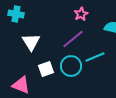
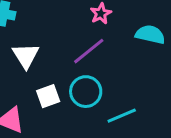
cyan line: (95, 57) -> (122, 116), moved

